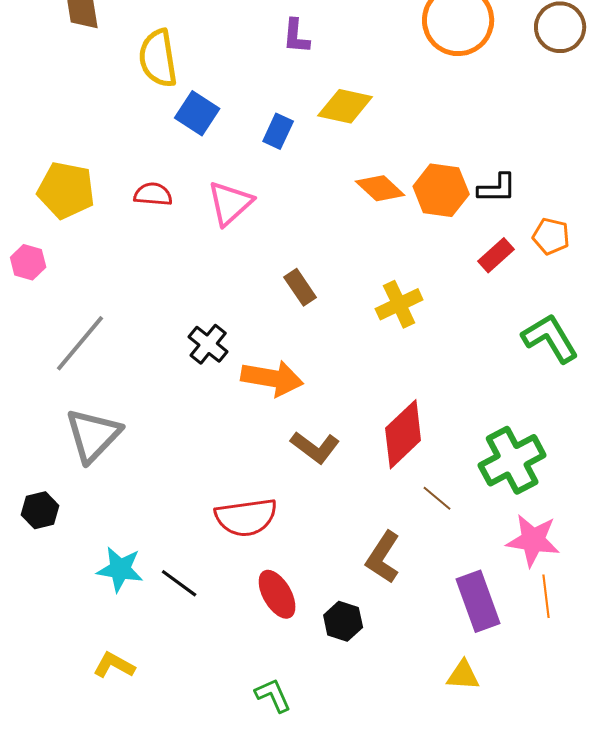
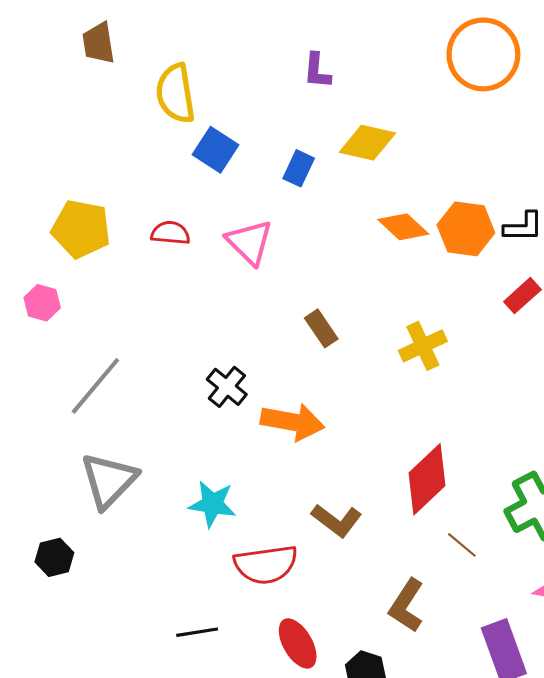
pink triangle: (230, 203) -> (249, 242), turned -33
brown L-shape: (315, 447) -> (337, 520), moved
cyan star: (120, 569) -> (212, 504), moved
black line: (179, 583) -> (197, 632), turned -45

